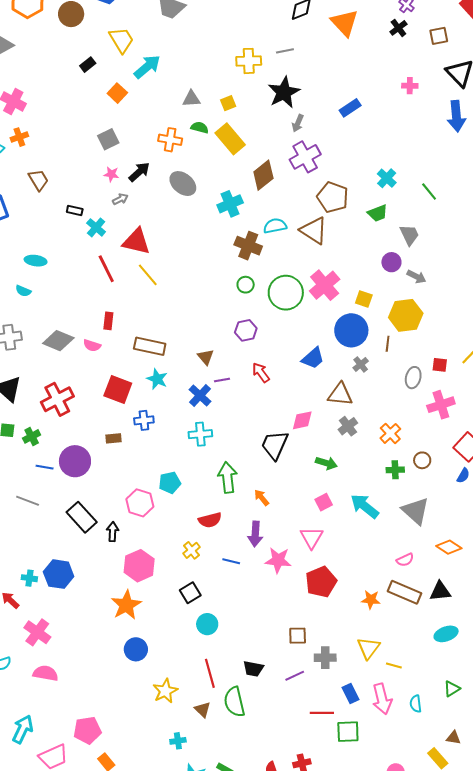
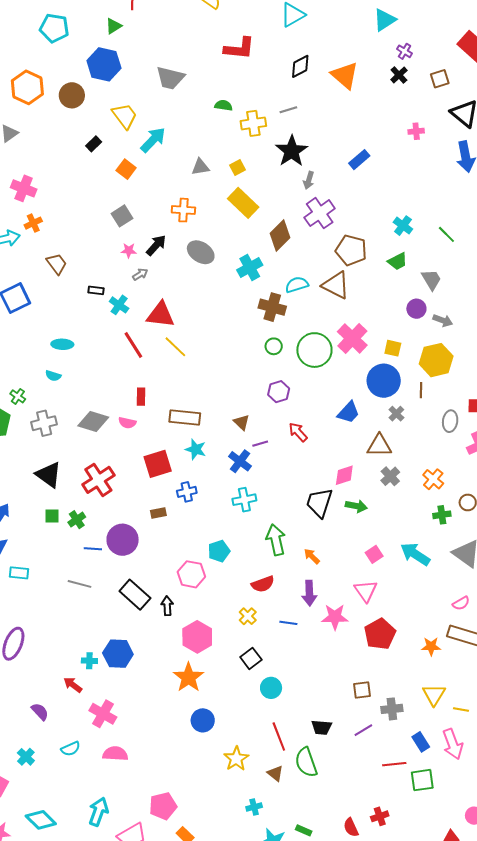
green semicircle: (200, 128) -> (224, 105), moved
red square: (118, 389) -> (158, 464), turned -32
green arrow: (326, 463) -> (356, 506), moved

